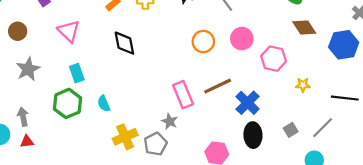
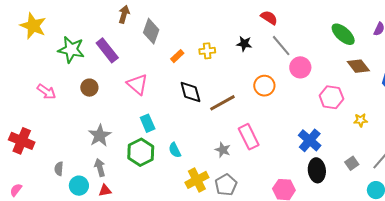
pink circle: (242, 39) -> (300, 67), moved
gray star: (28, 69) -> (100, 135), moved
brown line: (218, 86) -> (222, 103), moved
gray star: (170, 121) -> (223, 150), moved

